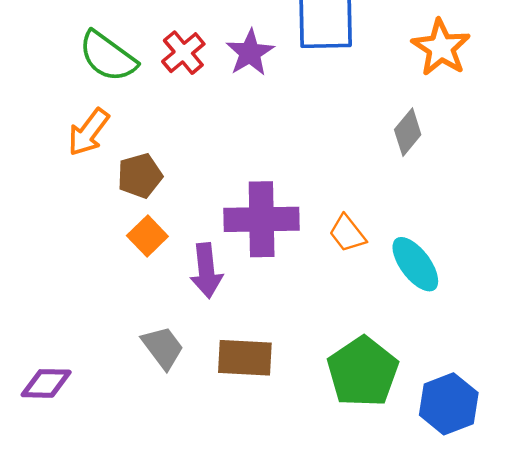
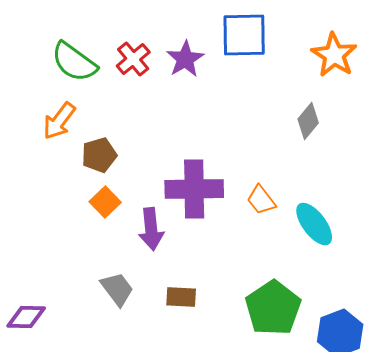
brown rectangle: (245, 358) -> (181, 297), size x0.7

